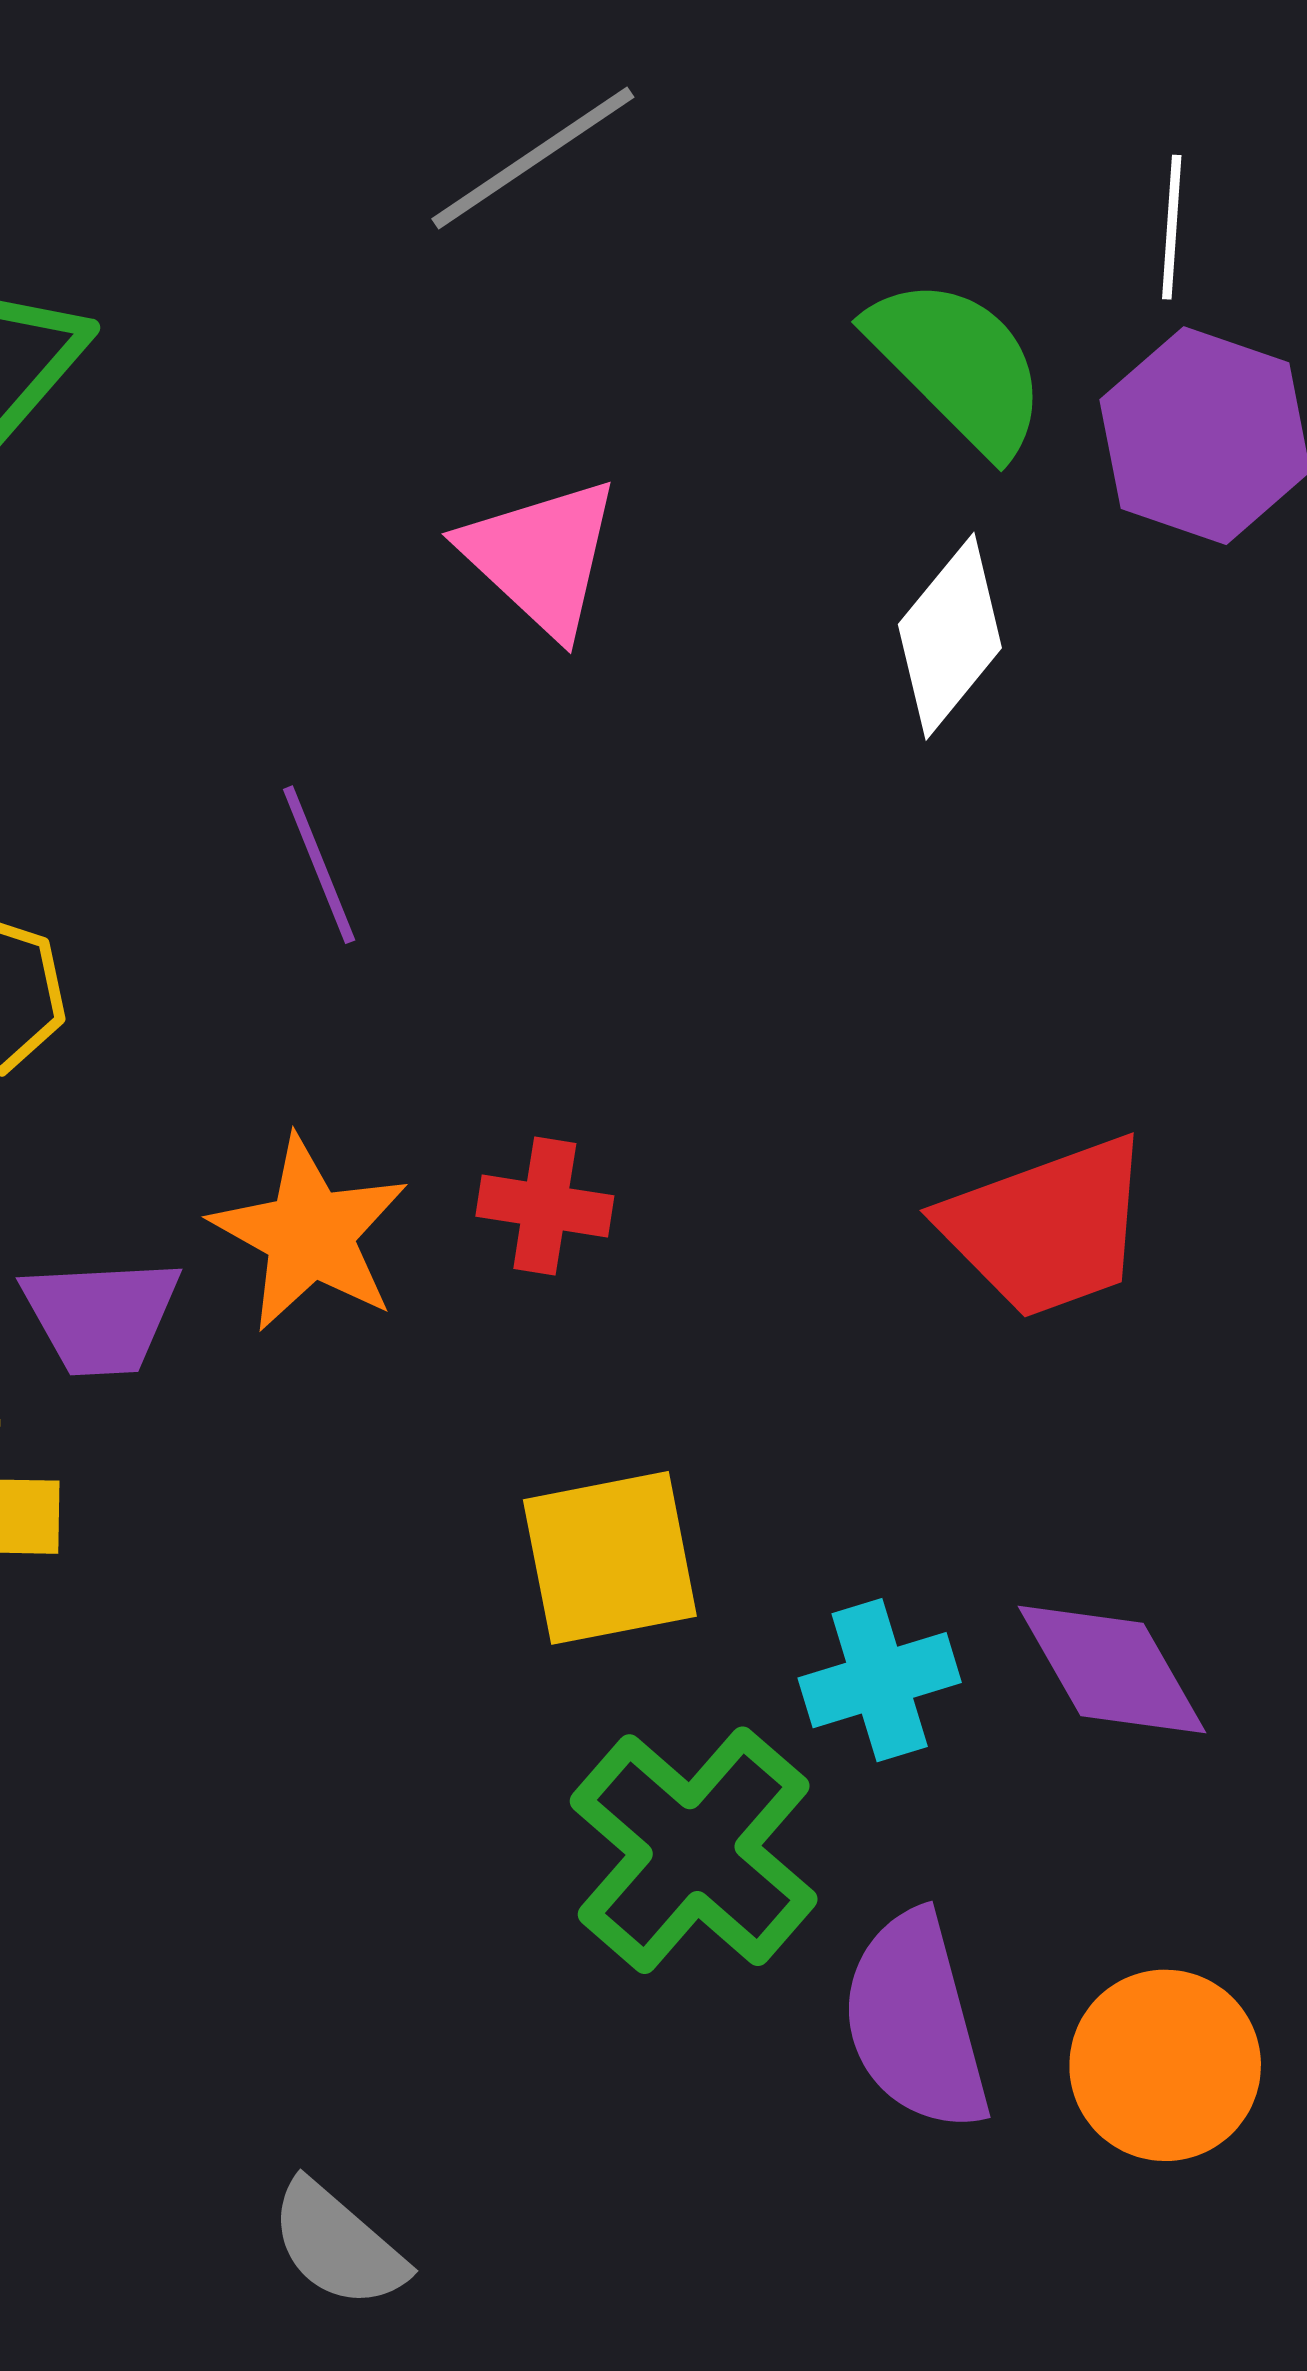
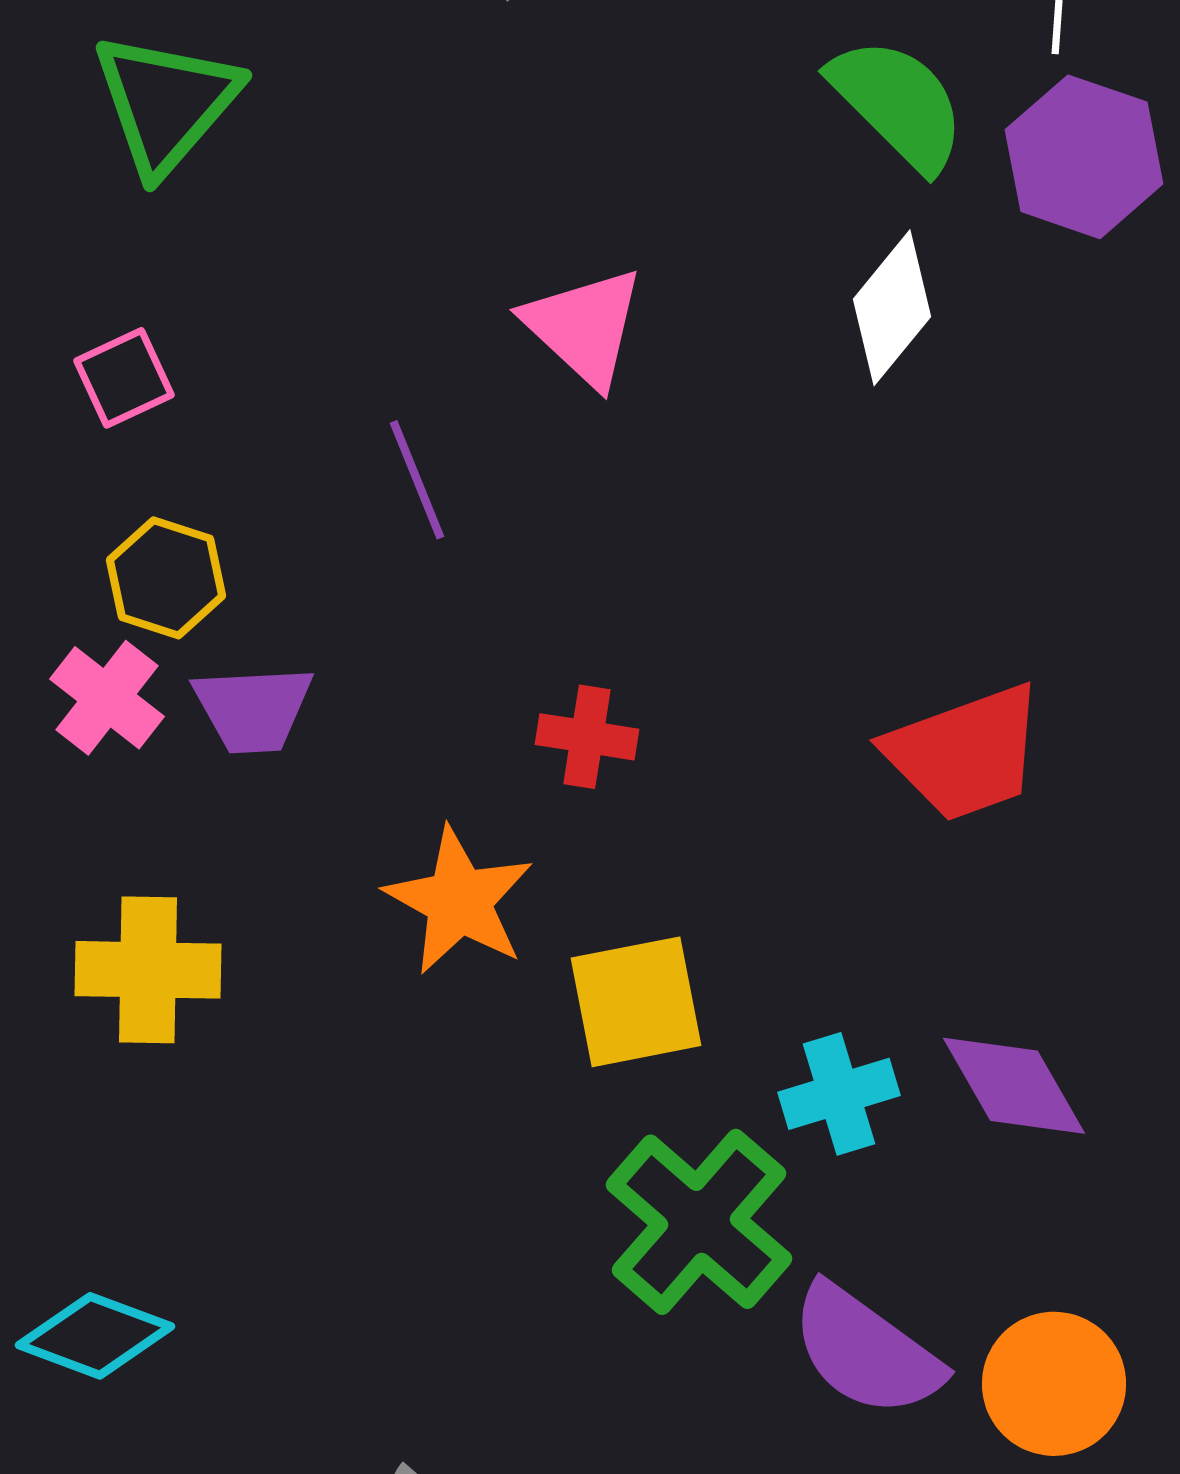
pink triangle: (541, 557) -> (584, 327), moved
orange star: (310, 1234) -> (459, 901), moved
purple trapezoid: (101, 1316) -> (253, 709), moved
purple semicircle: (915, 2022) -> (866, 1351), turned -39

